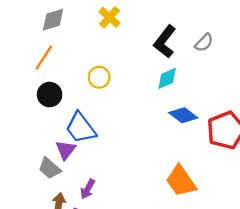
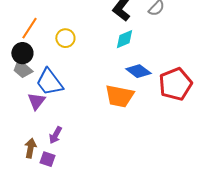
orange line: (44, 58) -> (29, 28), moved
gray trapezoid: (50, 168) -> (22, 69), moved
orange trapezoid: (181, 181) -> (119, 96), moved, turned -44

